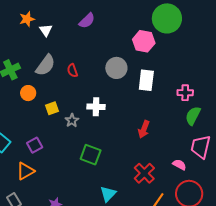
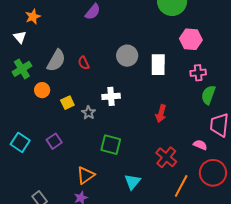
white triangle: (46, 30) -> (20, 37), moved
pink hexagon: (144, 41) -> (191, 39), moved
orange triangle: (25, 171) -> (86, 175), moved

